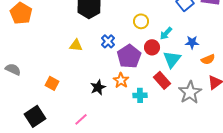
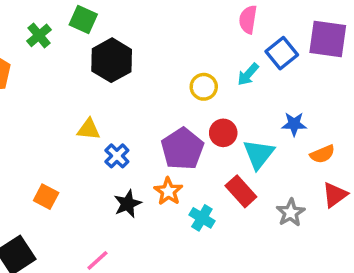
cyan arrow: (166, 33) -> (248, 74), moved
blue cross: (108, 41) -> (117, 156), moved
gray star: (190, 92) -> (291, 213), size x0.7
cyan cross: (140, 95) -> (202, 218), turned 32

